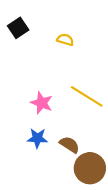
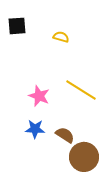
black square: (18, 28) -> (17, 26), turned 30

